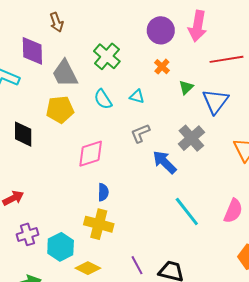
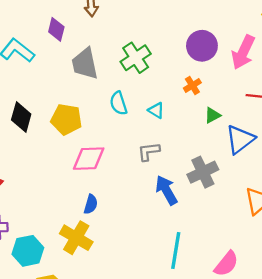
purple diamond: (32, 51) -> (56, 29), size x0.7
yellow pentagon: (60, 110) -> (66, 119), moved
cyan line: (187, 212) -> (176, 250), turned 32

